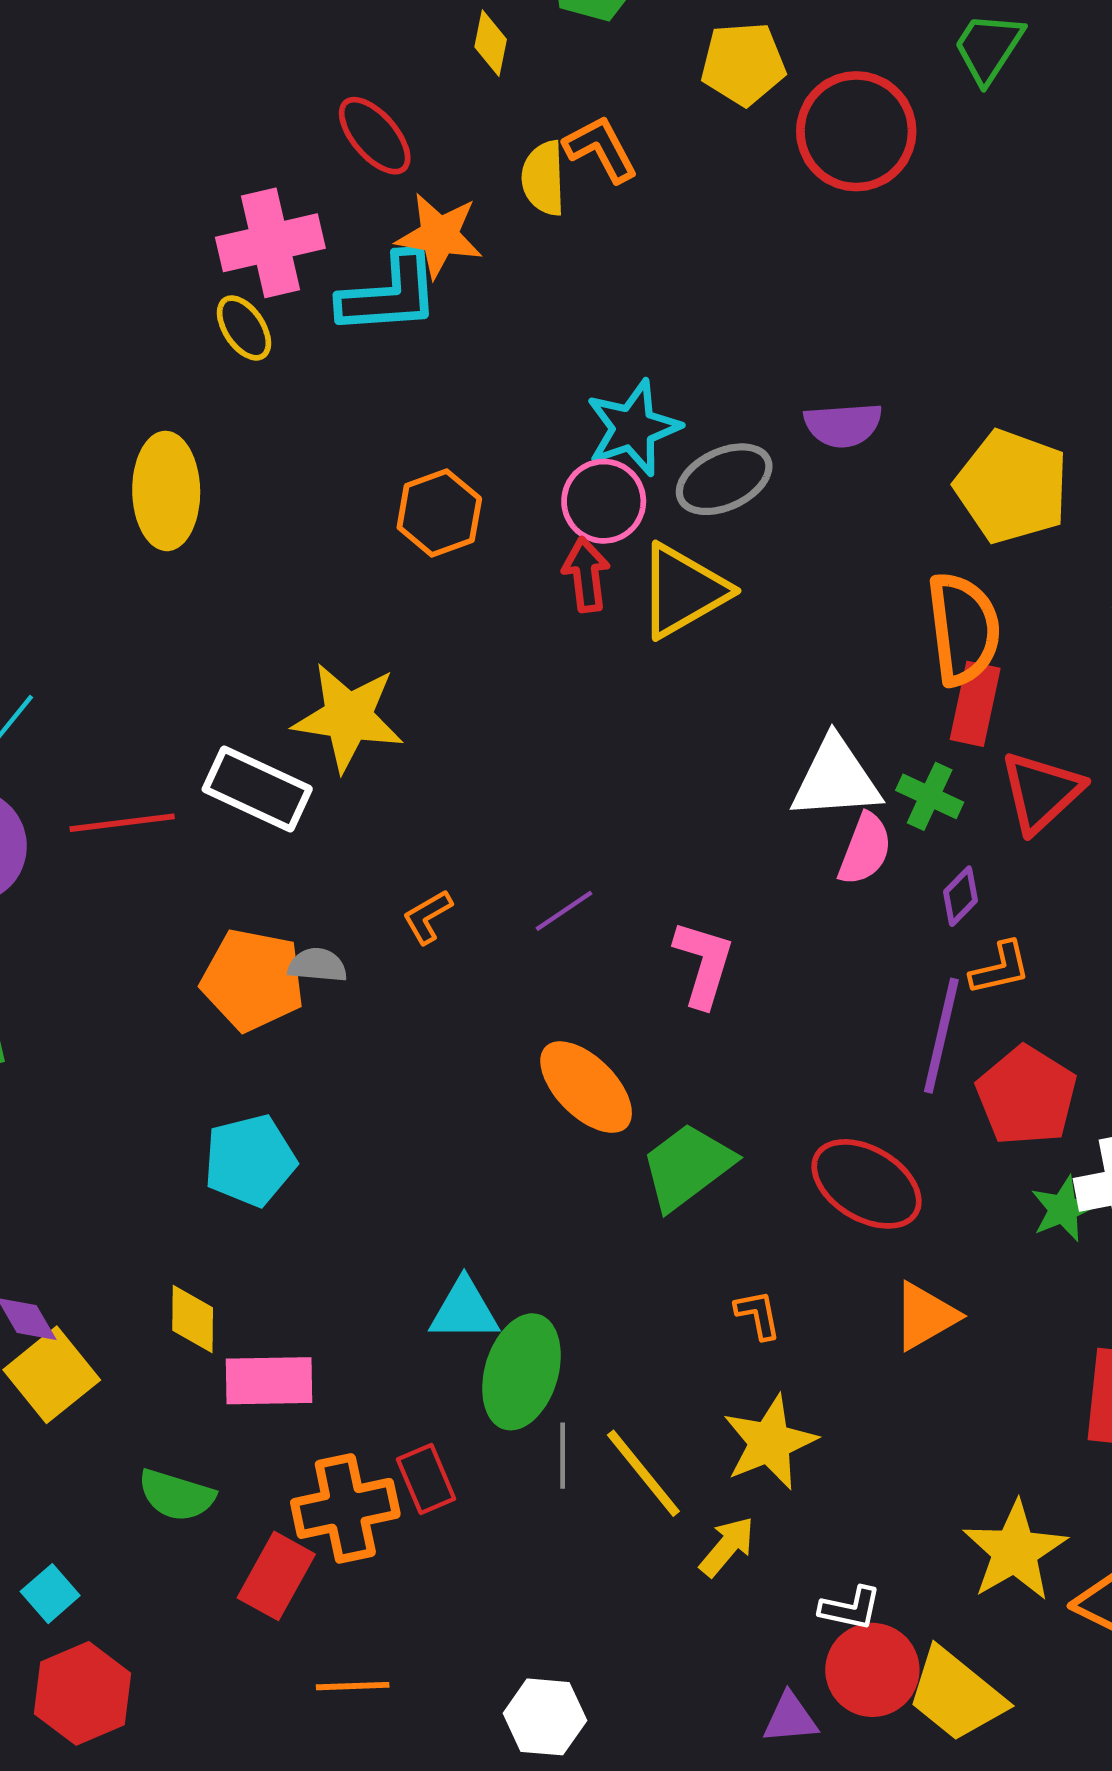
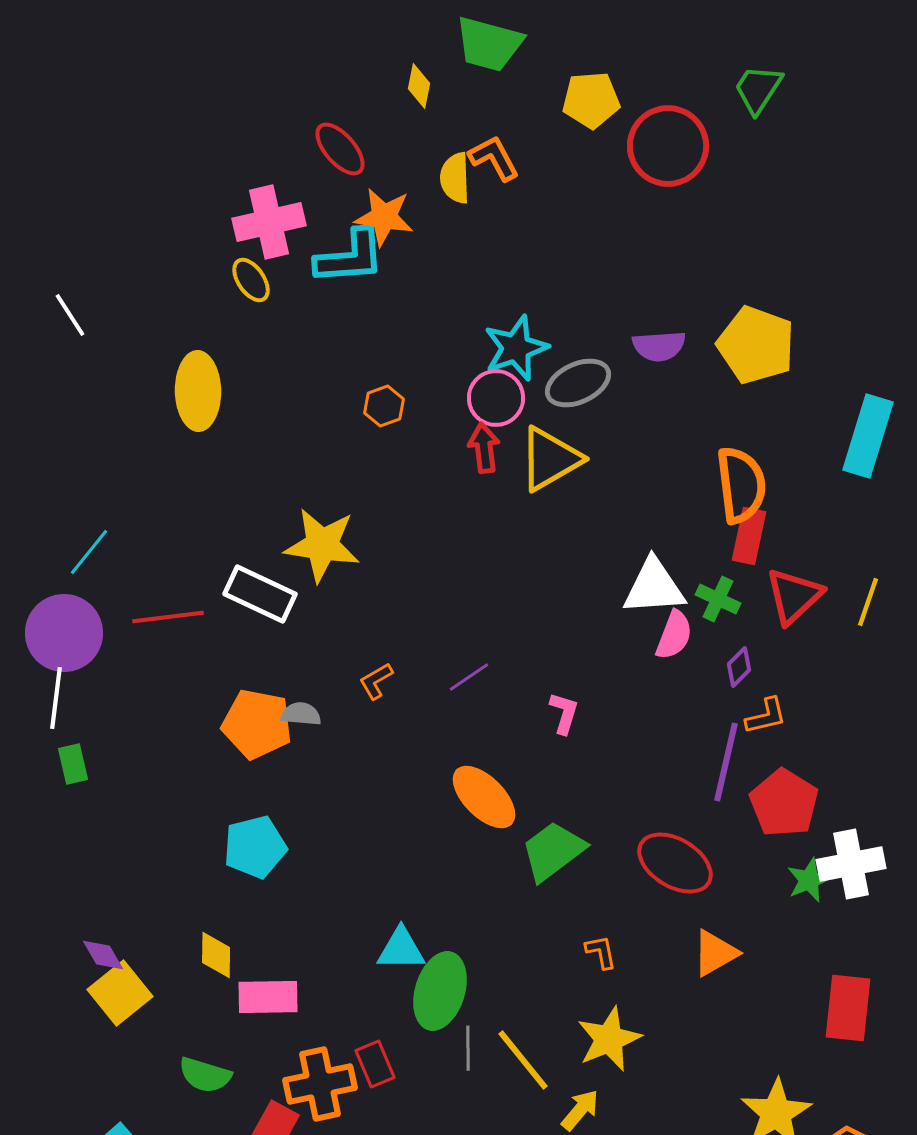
yellow pentagon: (1012, 487) -> (756, 345), moved
orange hexagon: (439, 513) -> (384, 406), size x0.7
pink L-shape: (704, 964) -> (564, 713), size x0.7

